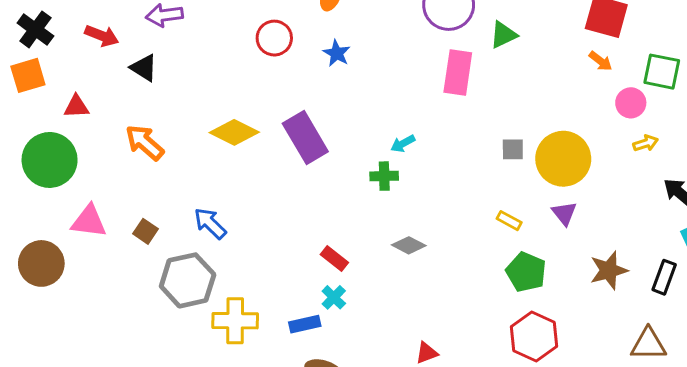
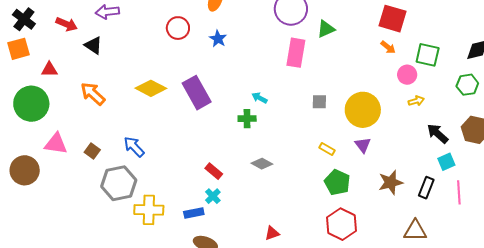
cyan arrow: (403, 144) -> (259, 98), turned 56
gray square: (513, 149) -> (319, 102), moved

